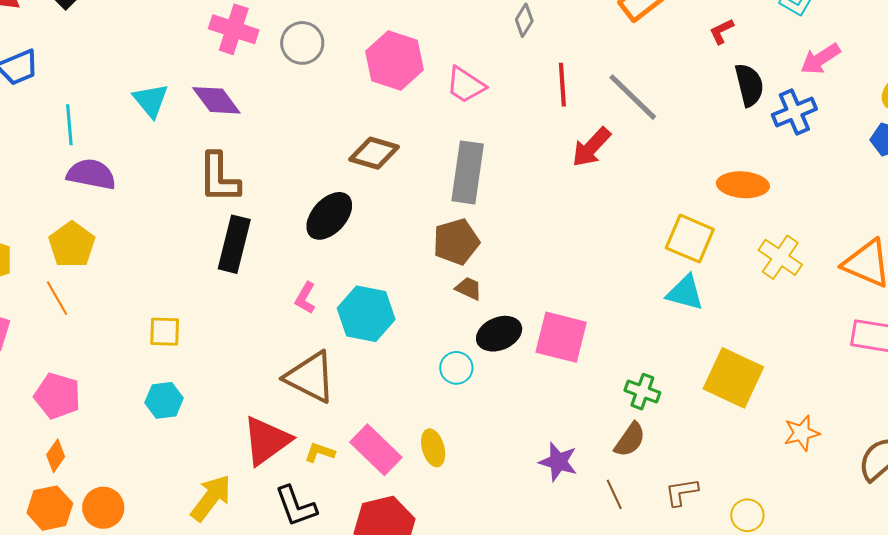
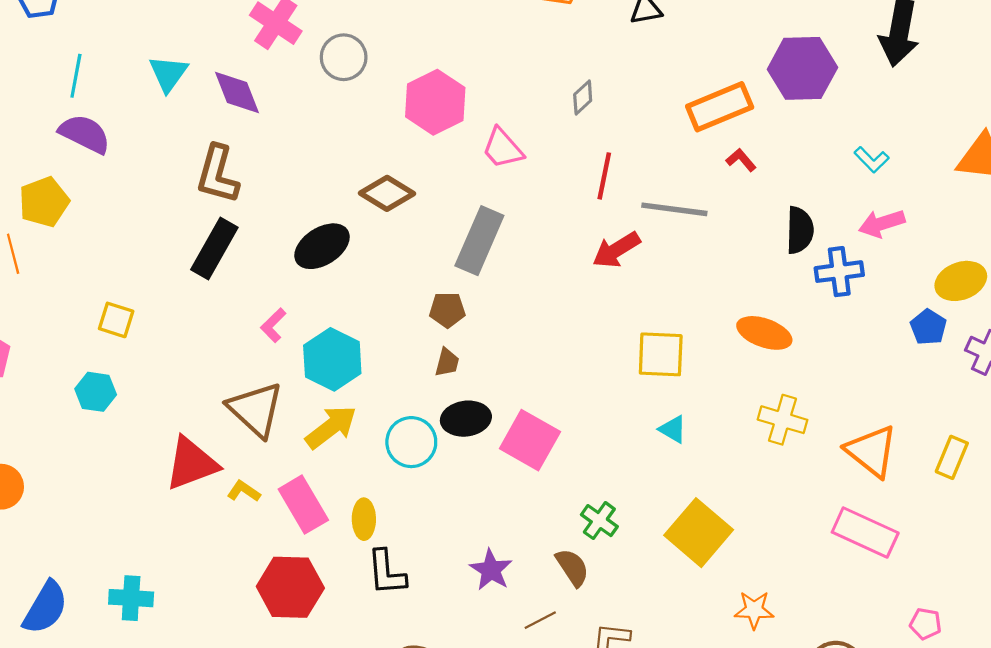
red L-shape: (722, 31) -> (741, 160), moved, turned 60
gray line: (633, 97) -> (674, 209), turned -52
yellow square: (690, 239) -> (661, 354), moved, turned -36
brown pentagon: (456, 242) -> (447, 310), size x0.7
yellow cross: (780, 257) -> (782, 420), turned -33
brown trapezoid: (469, 288) -> (447, 362), turned 64
cyan triangle: (685, 293) -> (673, 429), size x0.7
cyan circle: (456, 368) -> (411, 442), size x1.4
brown semicircle: (630, 440) -> (572, 567), turned -84
brown line: (614, 494) -> (540, 620), turned 72
yellow arrow: (211, 498) -> (331, 427), moved
black L-shape: (296, 506) -> (386, 573), moved

